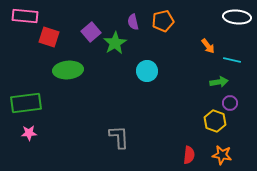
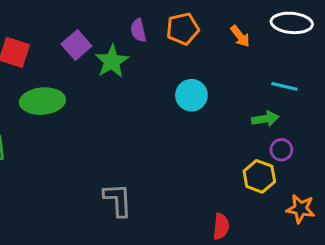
orange arrow: (208, 46) -> (240, 36), moved
cyan circle: (147, 71) -> (191, 95), moved
orange star: (222, 155) -> (301, 209), moved

